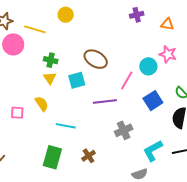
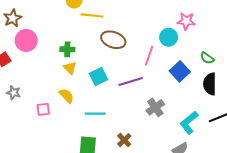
yellow line: (35, 29) -> (92, 15), moved
cyan square: (77, 80) -> (98, 76), moved

